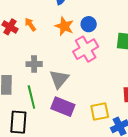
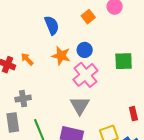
gray cross: (34, 64) -> (23, 99), moved
gray triangle: (59, 79) -> (80, 105), moved

